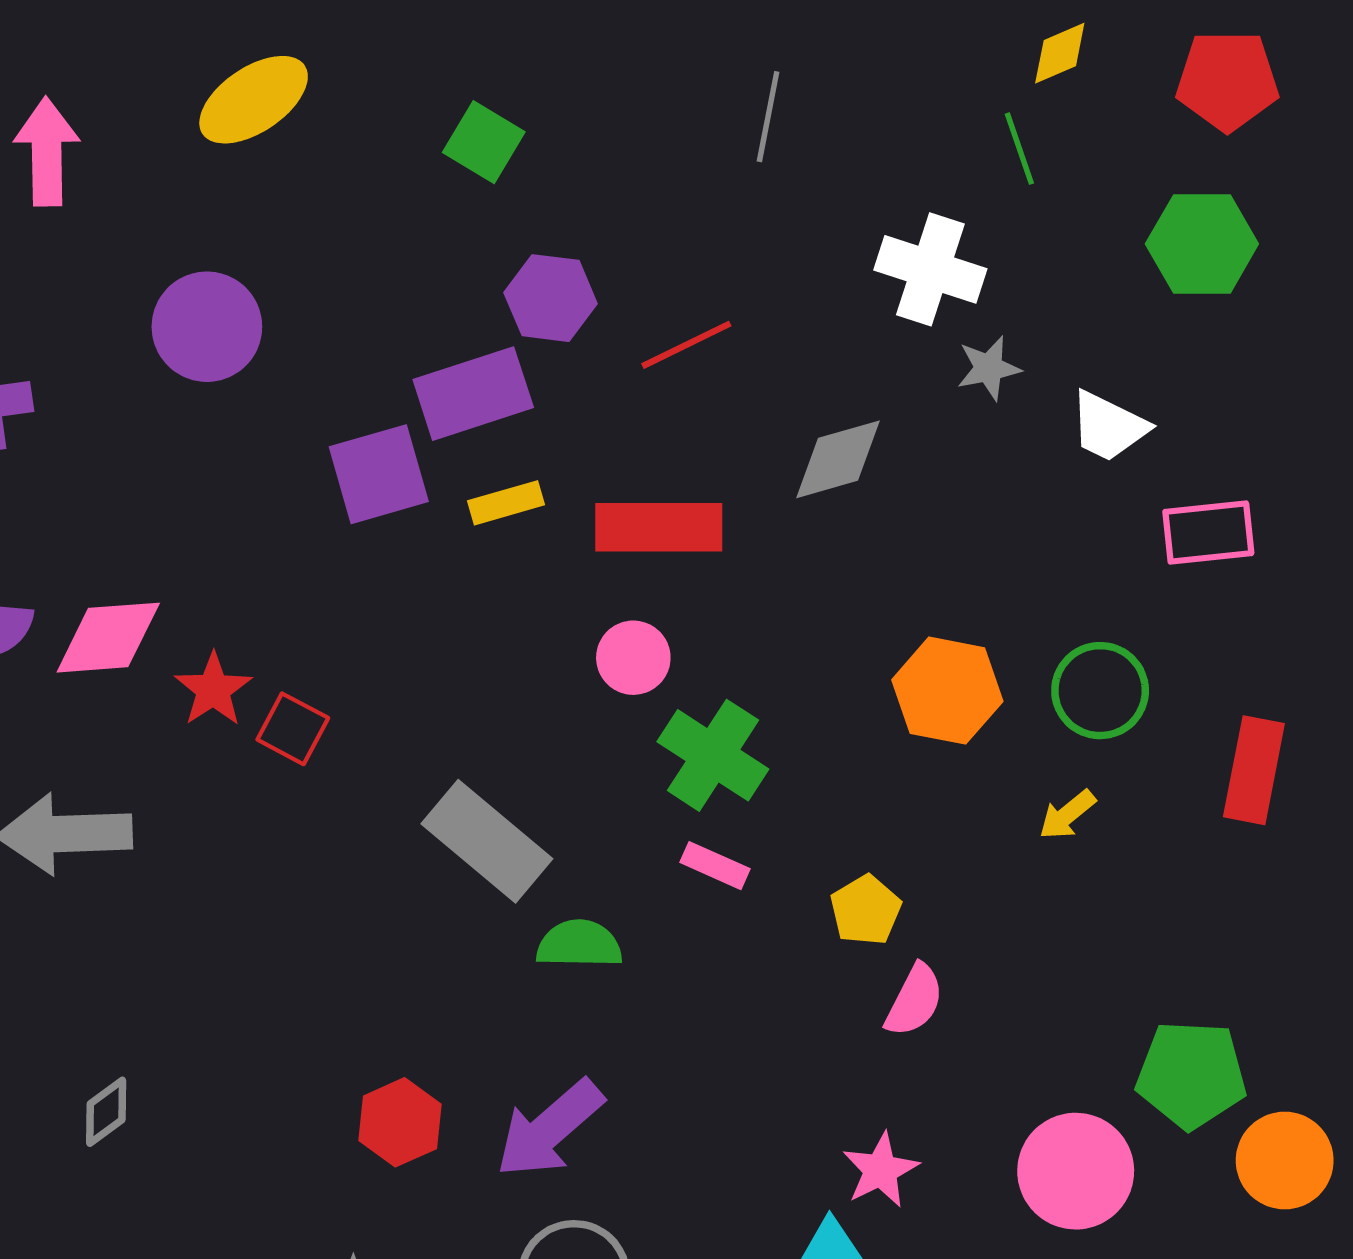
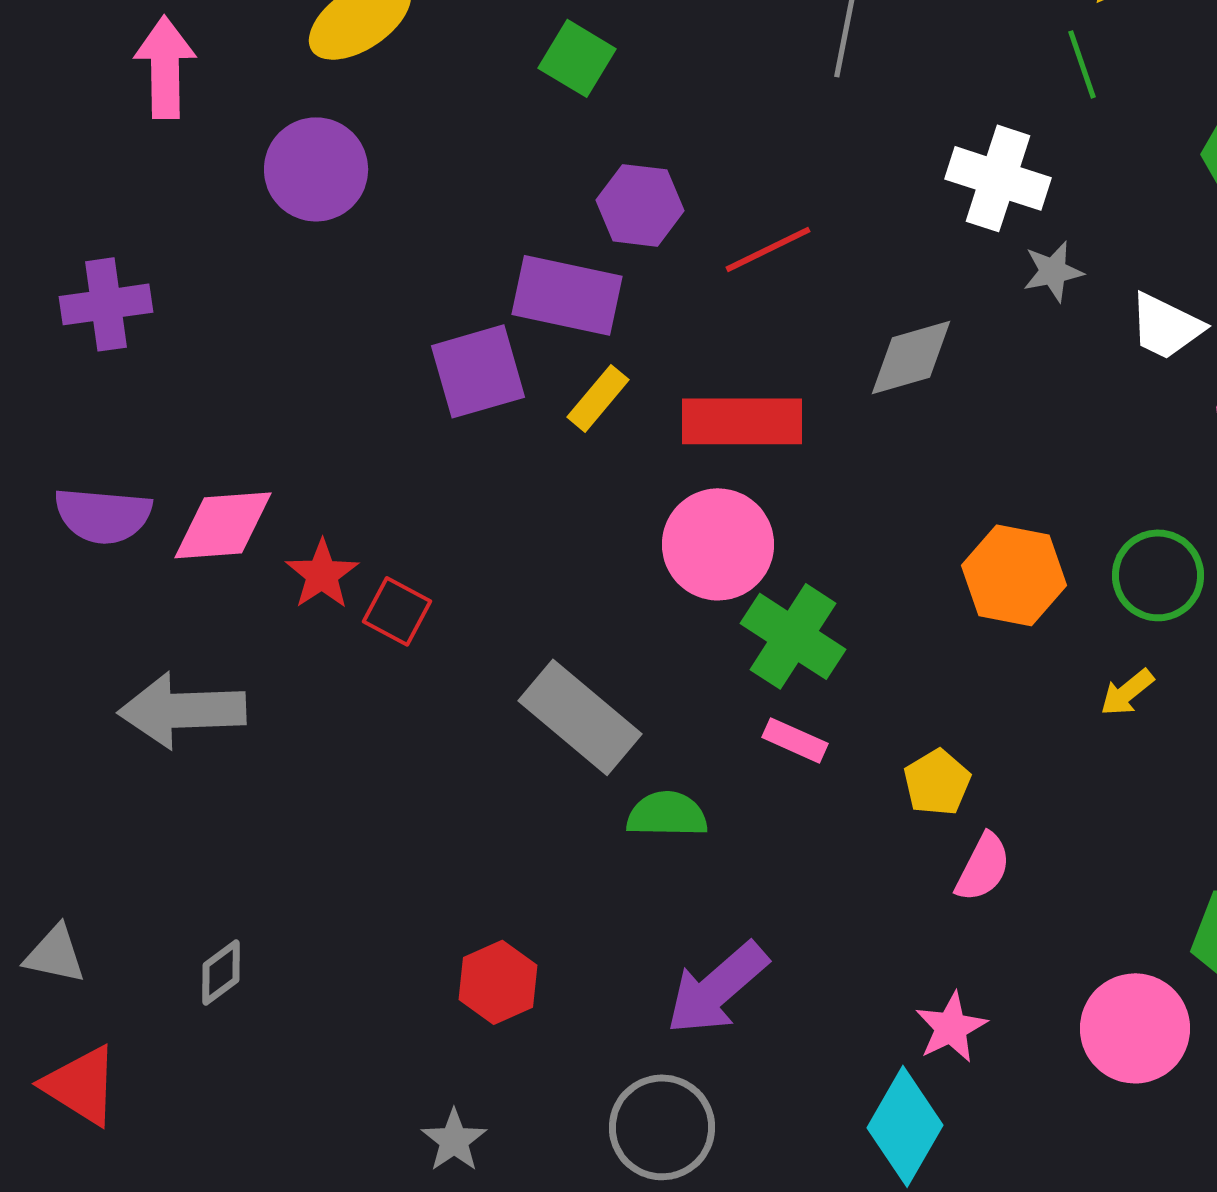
purple circle: (207, 327) -> (316, 169), moved
purple rectangle: (473, 394) -> (567, 295), turned 30
yellow rectangle: (506, 503) -> (598, 398), turned -34
pink circle: (633, 658) -> (718, 544), size x1.6
purple arrow: (550, 1129) -> (717, 988), moved

